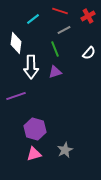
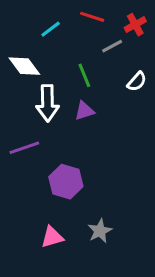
gray line: (64, 30) -> (112, 46), moved
white diamond: (16, 43) -> (24, 66), turned -45
purple hexagon: (35, 129) -> (66, 182), moved

